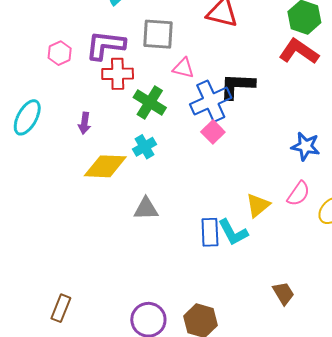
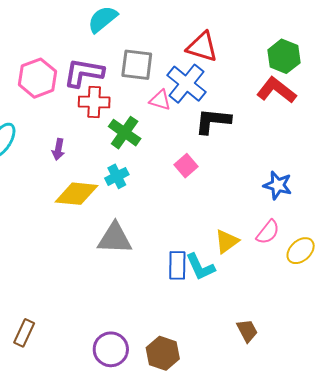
pink hexagon: (60, 53) -> (38, 78), size x1.6
blue cross: (211, 101) -> (186, 84), moved, turned -30
gray triangle: (146, 209) -> (115, 238), size x1.4

